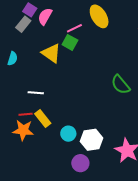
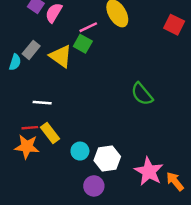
gray rectangle: (23, 24) -> (31, 50), moved

